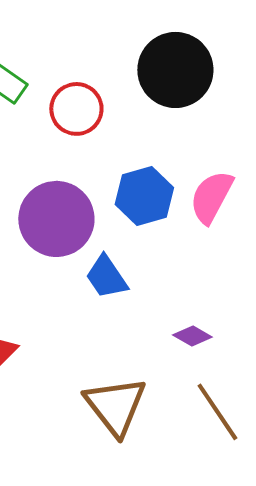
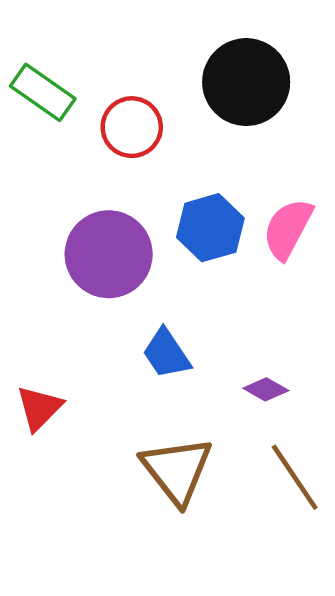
blue trapezoid: (106, 277) -> (166, 354), moved

